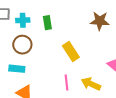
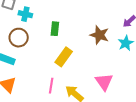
green rectangle: (47, 23) -> (55, 29), moved
yellow rectangle: (71, 51) -> (64, 57), turned 54

